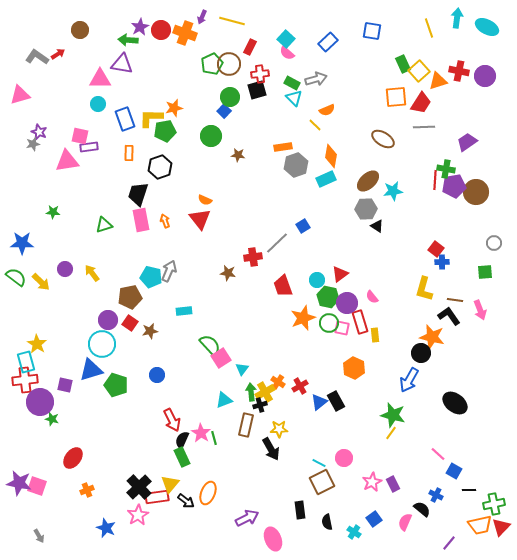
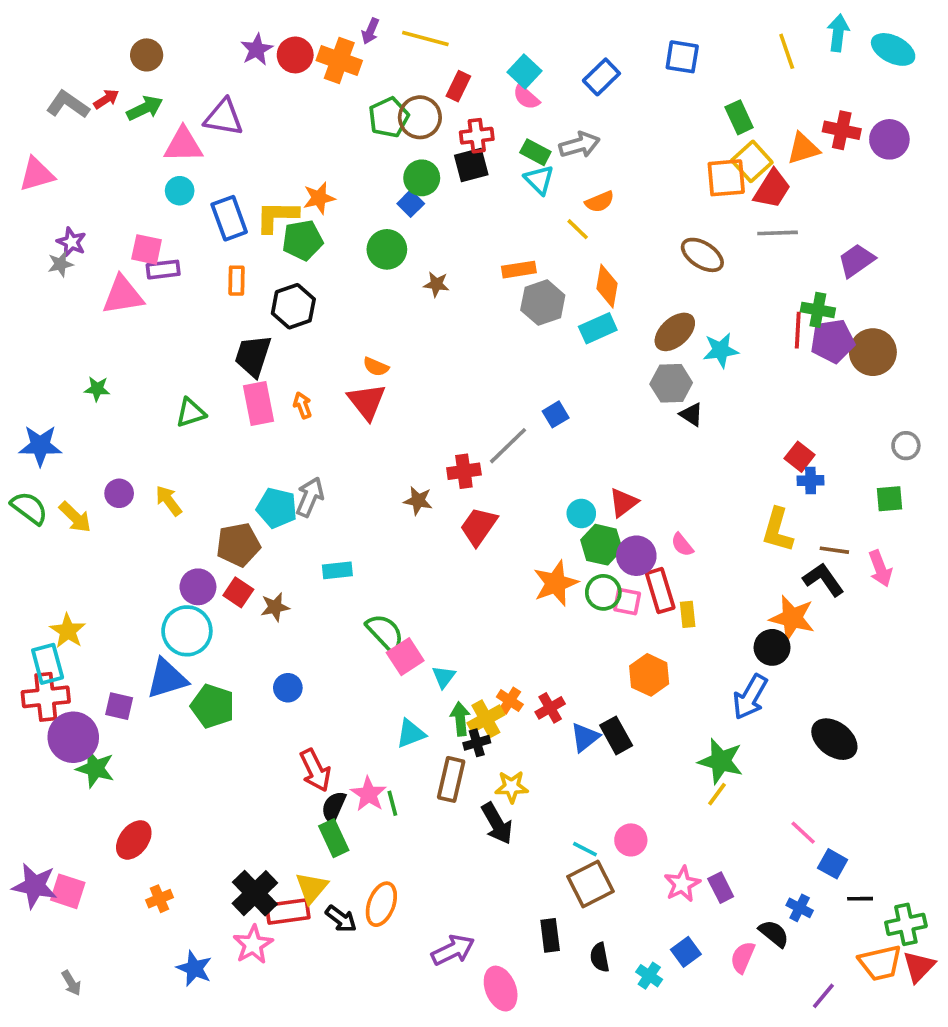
green arrow: (128, 40) -> (145, 108), moved, turned 150
yellow square: (419, 71) -> (752, 161), moved
red trapezoid: (283, 286) -> (479, 526), moved, turned 55
green star: (52, 419) -> (95, 768), size x1.5

